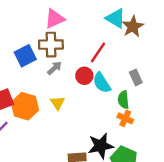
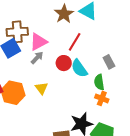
pink triangle: (55, 19) -> (38, 42), moved
brown star: (133, 26) -> (64, 14), moved
brown cross: (51, 45) -> (17, 32), moved

